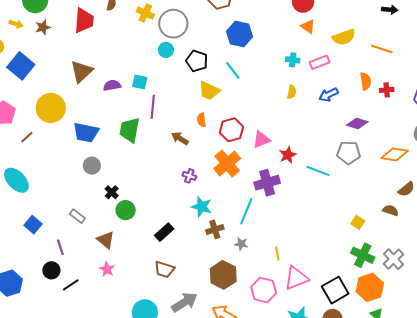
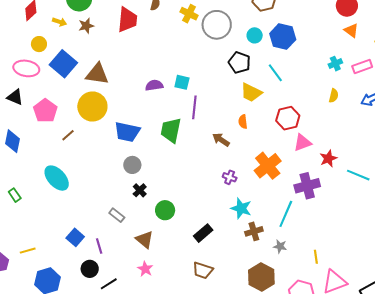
cyan circle: (166, 50) -> (255, 35), moved
cyan cross: (293, 60) -> (335, 64), turned -32
brown triangle: (82, 72) -> (97, 74), moved, turned 50
red hexagon: (231, 130) -> (288, 118), moved
black cross: (112, 192) -> (140, 190), moved
blue square: (33, 225) -> (75, 237), moved

